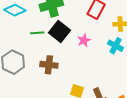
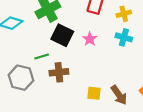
green line: (37, 33) -> (42, 56), moved

